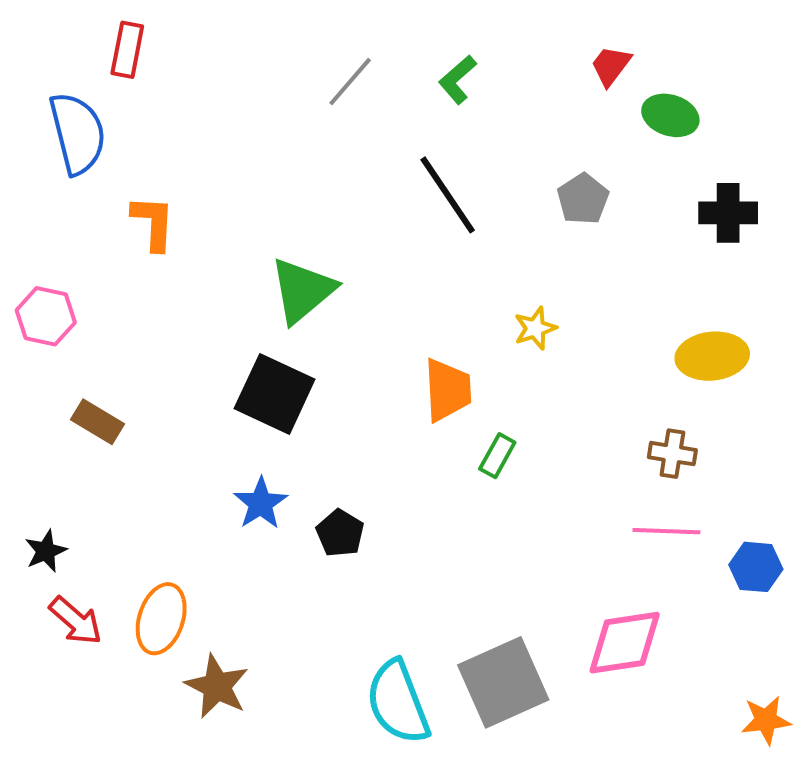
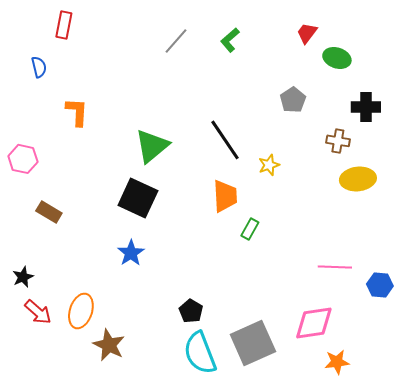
blue semicircle: (78, 133) -> (39, 67), size x0.5
black line: (448, 195) -> (225, 140), moved
brown cross: (672, 454) -> (338, 141), moved
black pentagon: (340, 533) -> (191, 311), moved
orange star: (766, 720) -> (337, 362), moved

